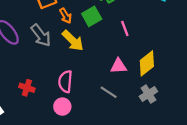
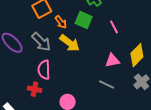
green square: (92, 16) -> (84, 20), turned -30
pink semicircle: (65, 82) -> (44, 70), moved

